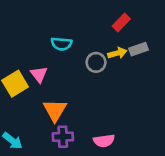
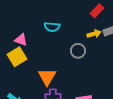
gray circle: (96, 62) -> (78, 51), moved
pink triangle: (39, 74) -> (21, 40), moved, turned -32

